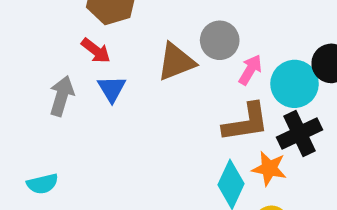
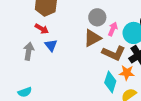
brown triangle: (176, 62) -> (92, 38), moved
brown L-shape: (246, 122) -> (114, 53), turned 40

